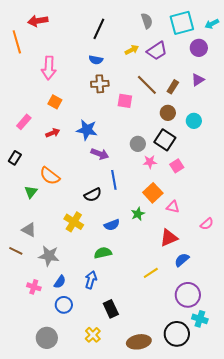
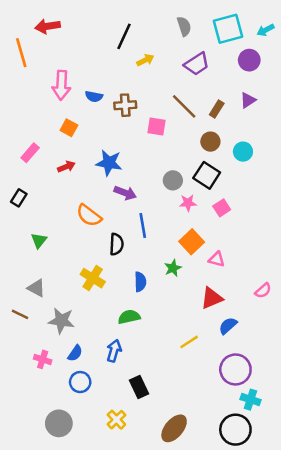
yellow arrow: (132, 50) -> (145, 60), moved
blue semicircle: (96, 60) -> (94, 96), moved
orange semicircle: (50, 176) -> (89, 215), moved
black semicircle: (93, 195) -> (116, 244), turned -60
pink semicircle: (207, 224) -> (263, 291), moved
blue semicircle: (112, 225) -> (140, 282), turned -70
black circle: (177, 334) -> (235, 430), moved
brown ellipse: (139, 342) -> (174, 428), turned -40

